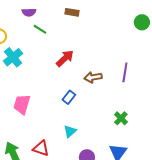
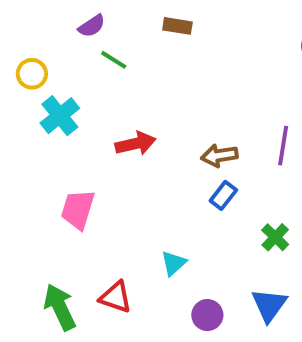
purple semicircle: (29, 12) -> (92, 26), turned -32
red arrow: (65, 58) -> (136, 144), moved, turned 30
blue rectangle: (69, 97) -> (223, 195), moved

